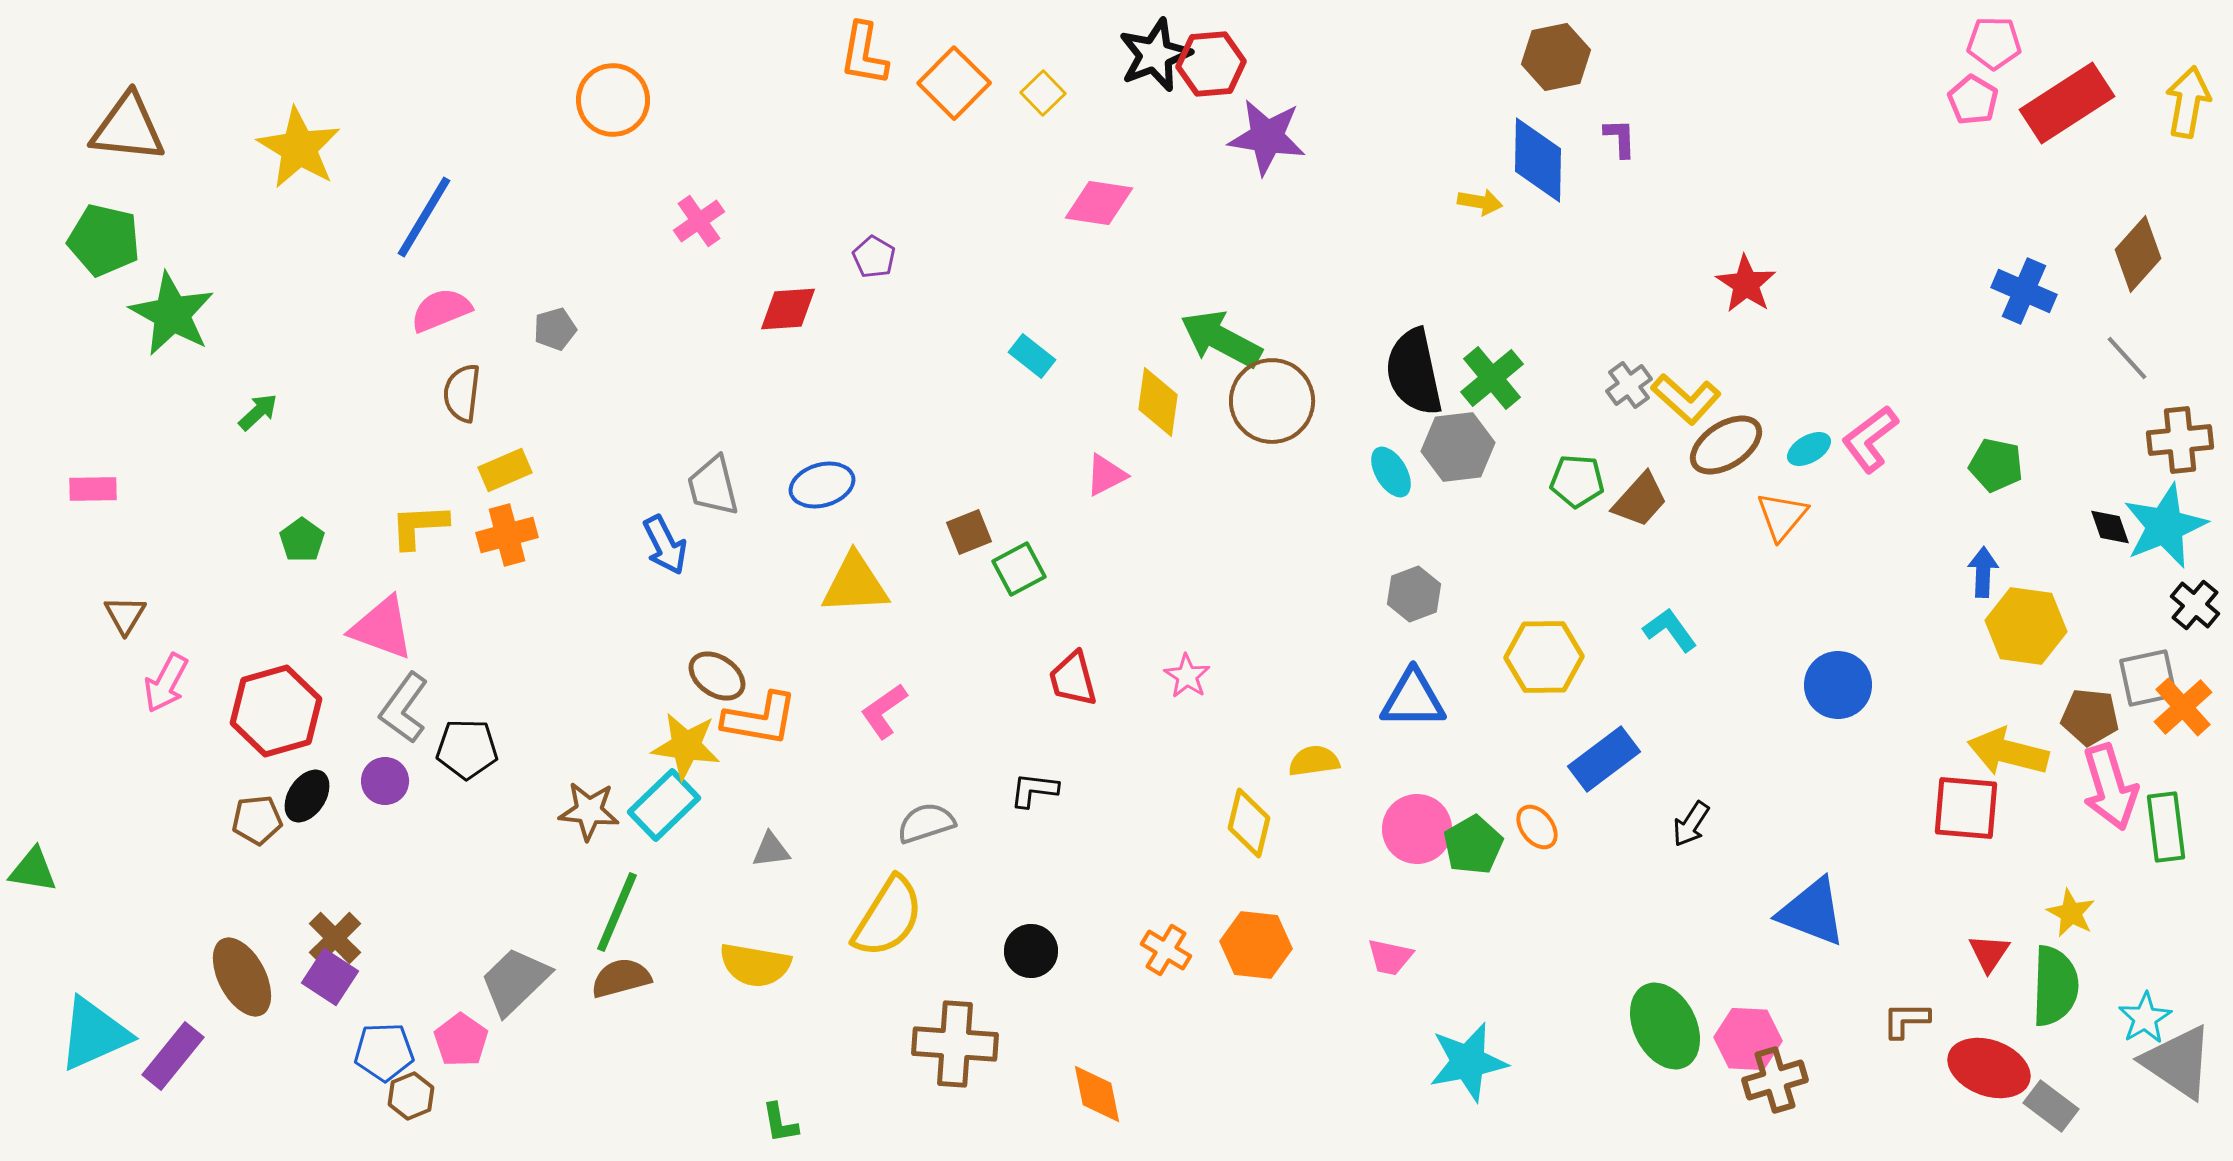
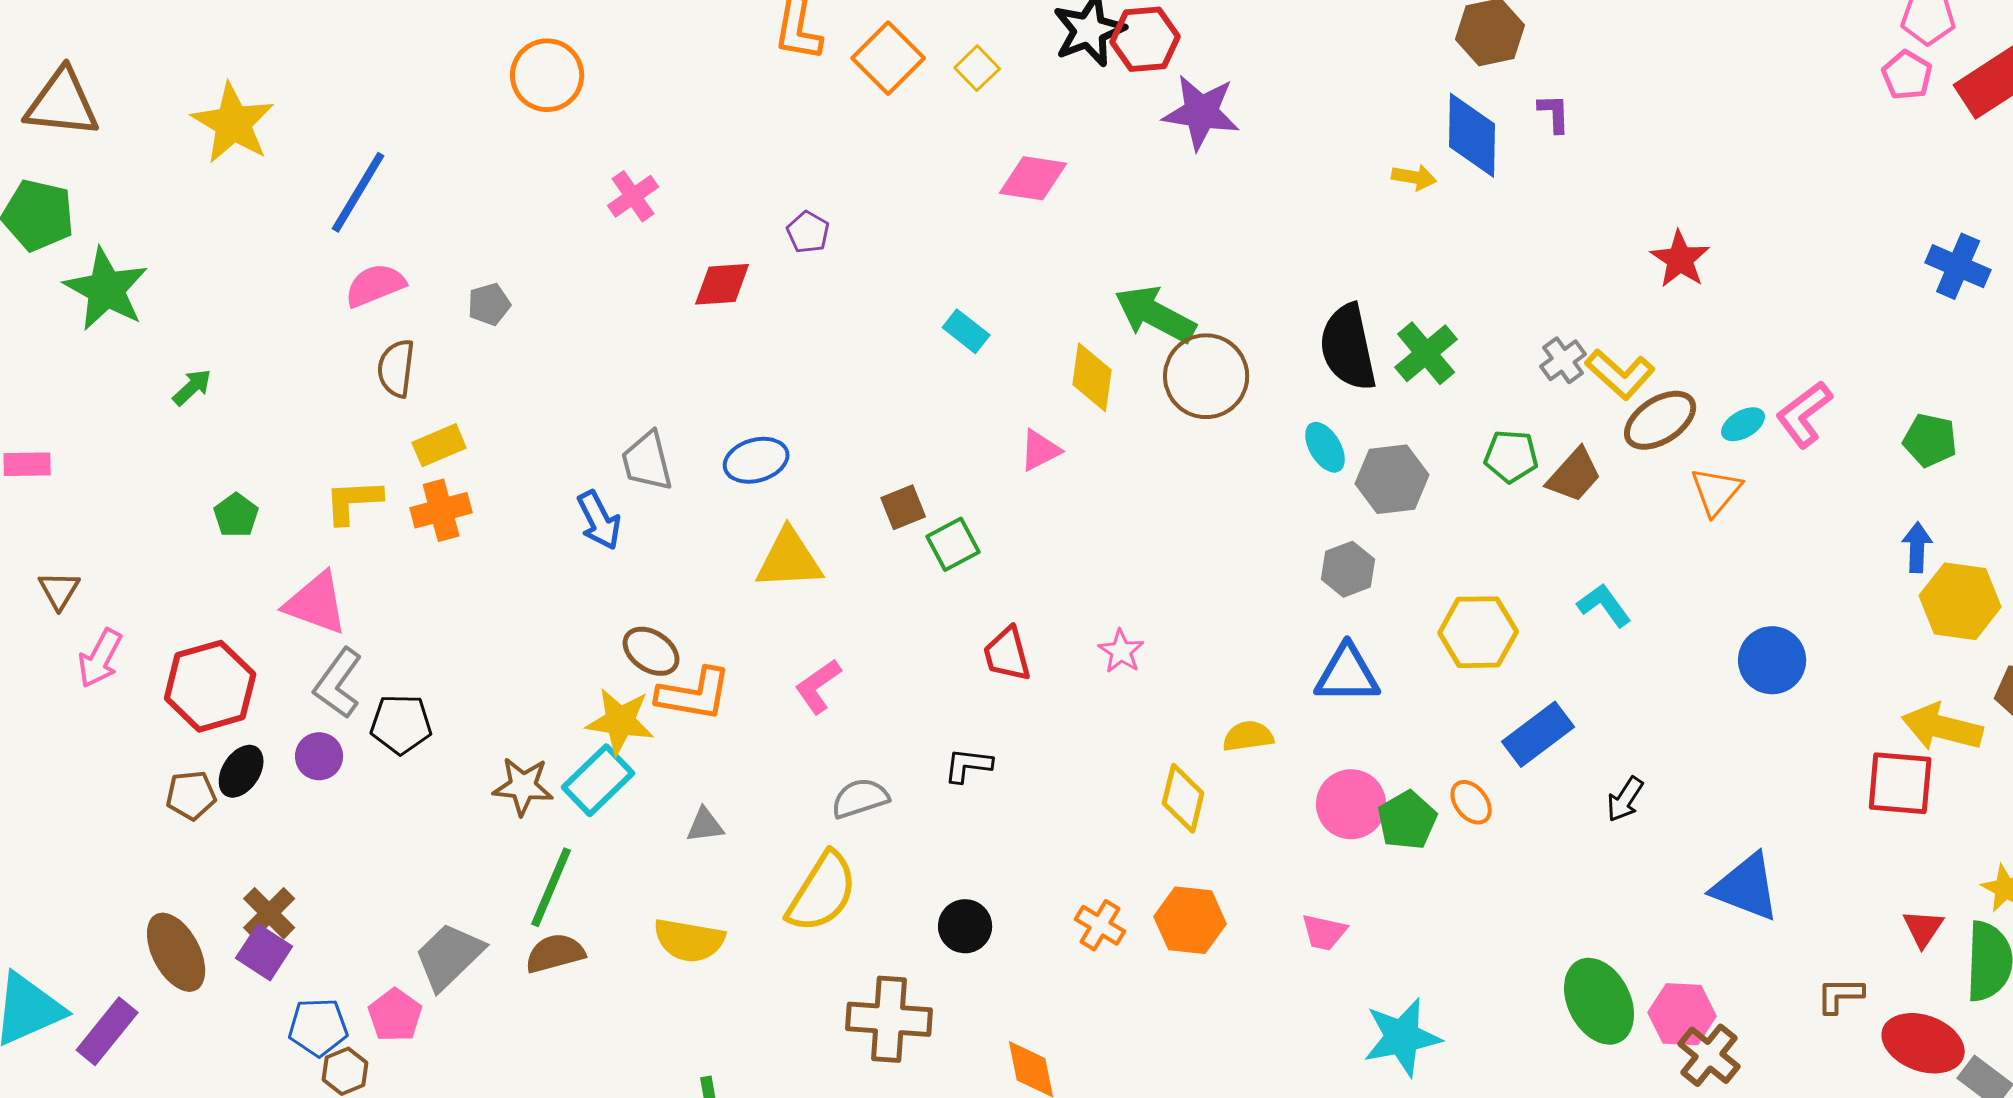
gray hexagon: (1458, 447) -> (1392, 479), moved
brown cross: (1775, 1080) -> (1709, 1055), turned -34

